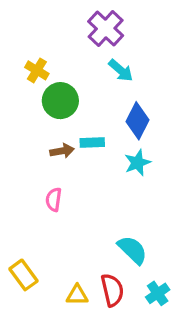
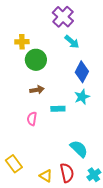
yellow cross: (37, 70) -> (22, 42), turned -32
cyan rectangle: (92, 143) -> (58, 109), moved
yellow triangle: (77, 295) -> (46, 176), turned 32

